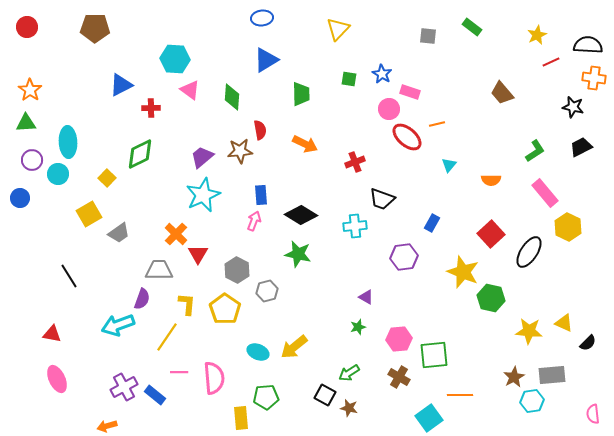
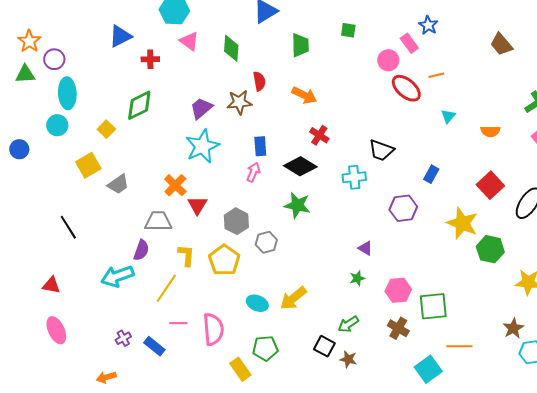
blue star: (382, 74) -> (428, 25), moved
pink rectangle: (410, 92) -> (409, 43), turned 36
purple circle: (32, 160) -> (54, 59), moved
red cross: (355, 162) -> (319, 135), moved, turned -36
purple cross: (124, 387) -> (123, 338), size x0.6
yellow rectangle: (241, 418) -> (240, 369), turned -30

